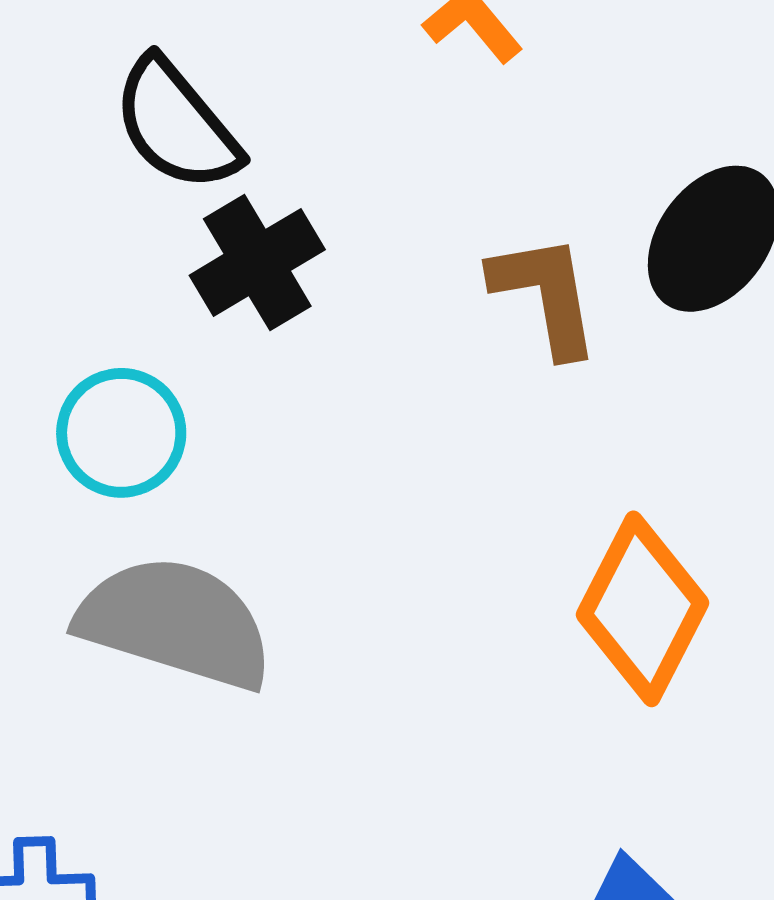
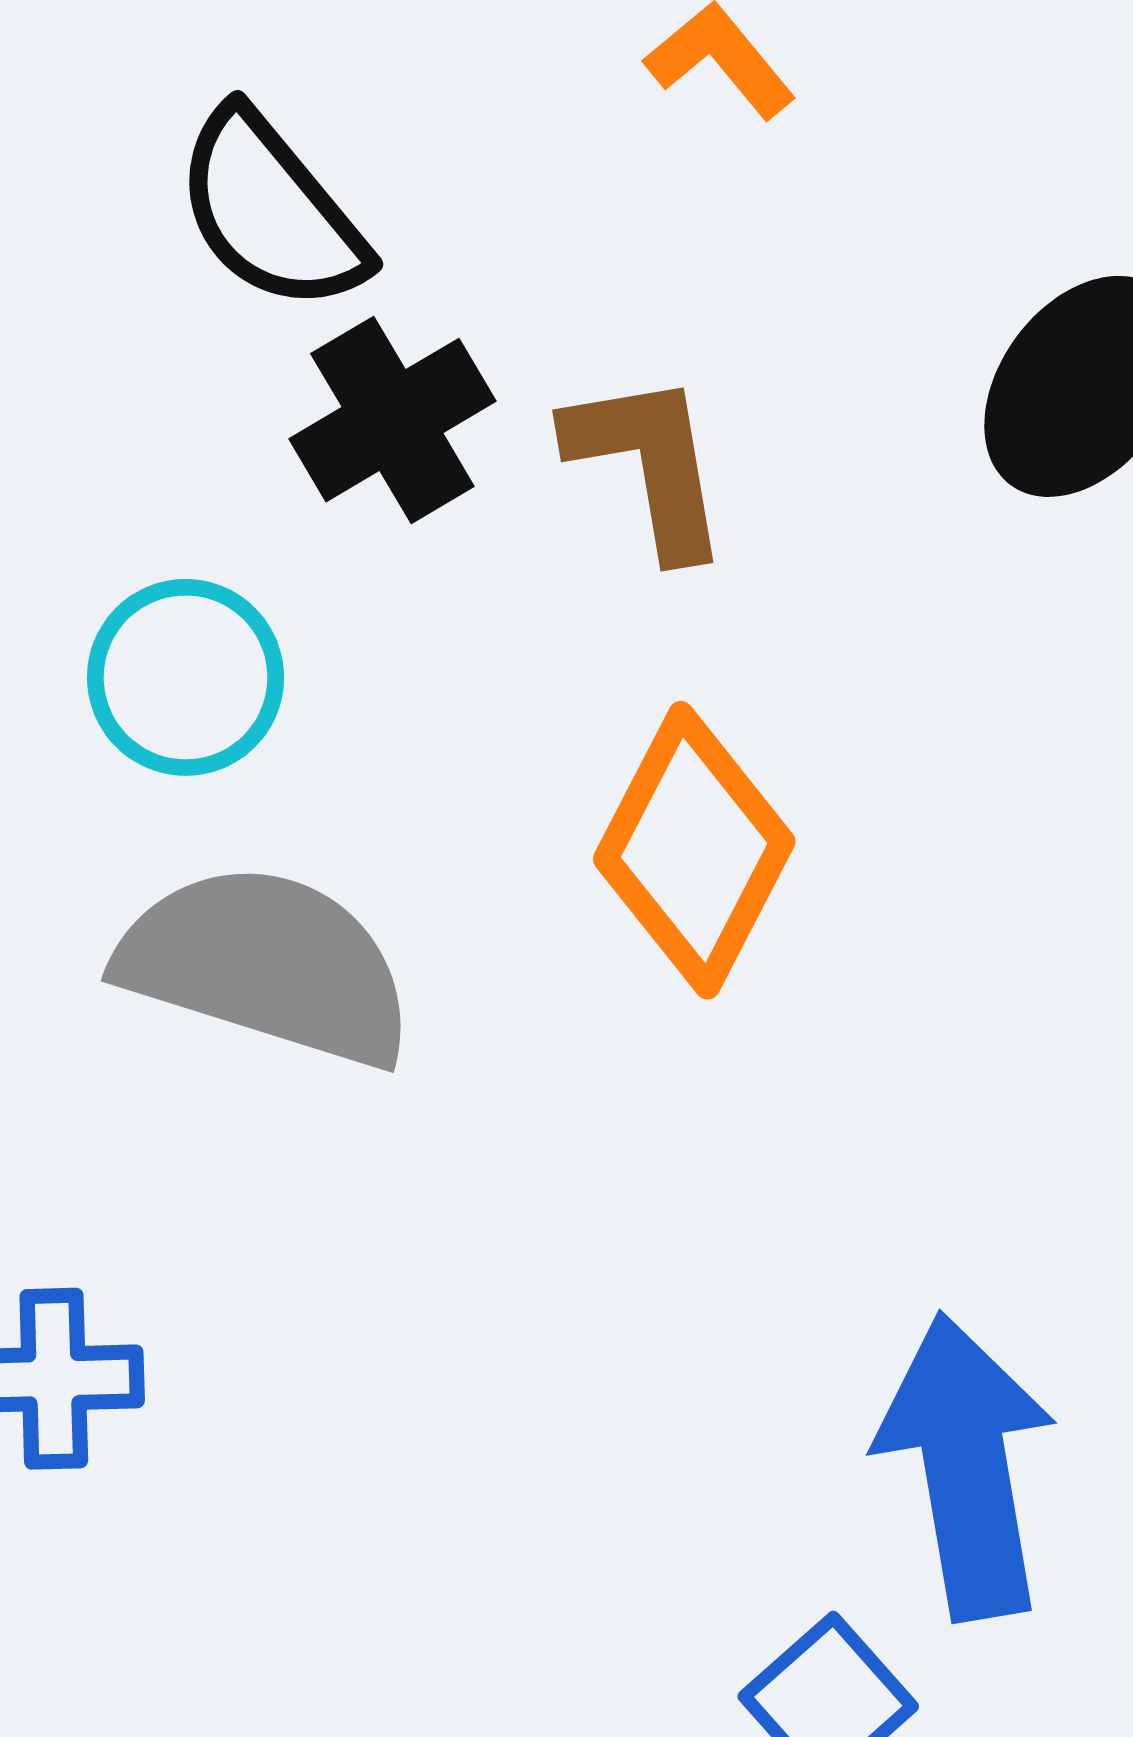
brown L-shape: (546, 295) -> (649, 464), moved
orange diamond: (642, 609) -> (694, 850), moved

